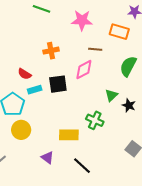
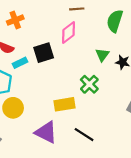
orange cross: (51, 51) -> (15, 20), moved
green cross: (95, 120) -> (89, 84), turned 30
purple triangle: (47, 158) -> (46, 132), size x1.6

